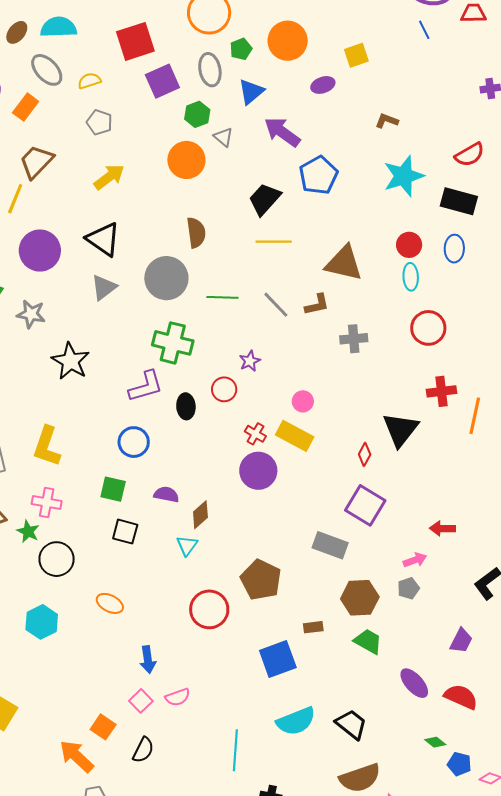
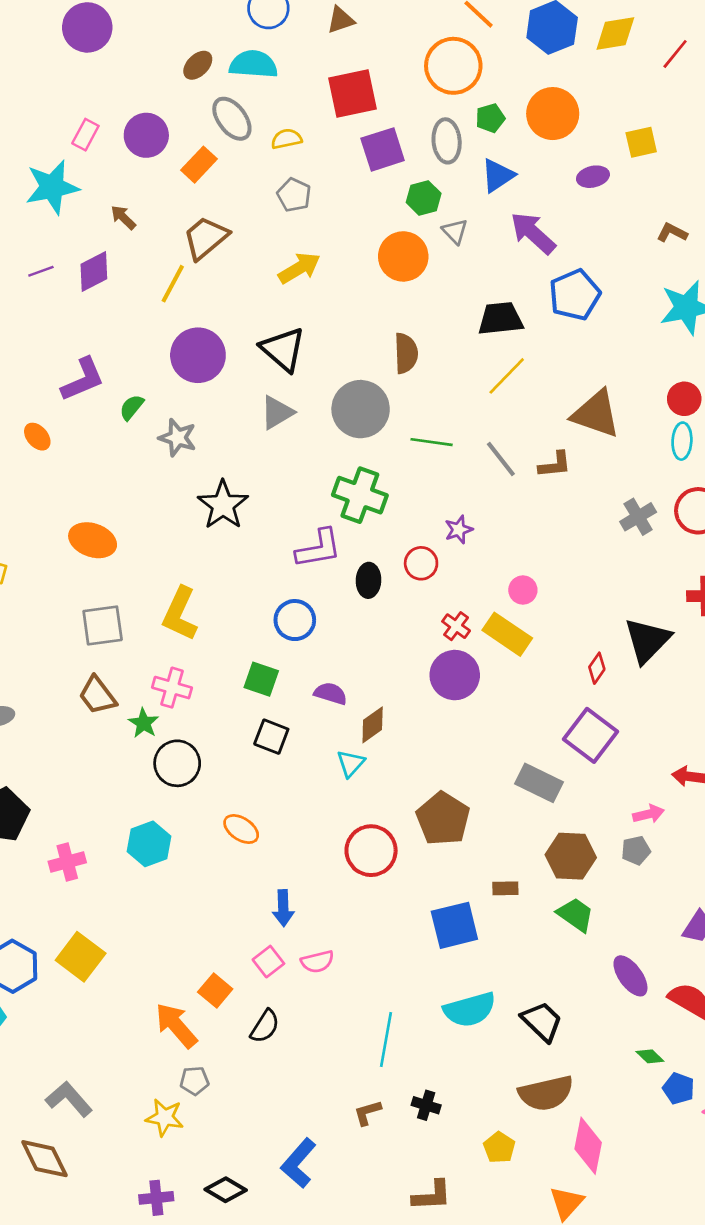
black trapezoid: (265, 199) -> (501, 319), turned 36
yellow line: (274, 242) -> (507, 376), turned -52
gray cross: (354, 339) -> (638, 517), moved, turned -32

